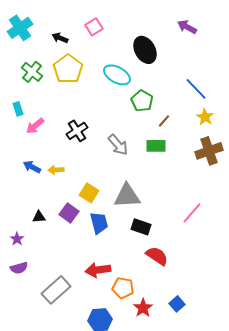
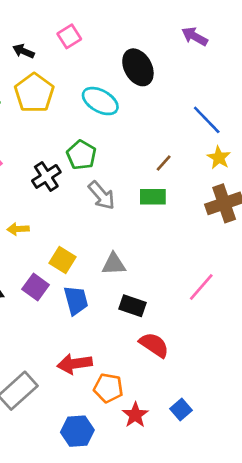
green pentagon: (142, 101) -> (81, 155), moved
gray triangle: (127, 196) -> (114, 264), size x0.7

